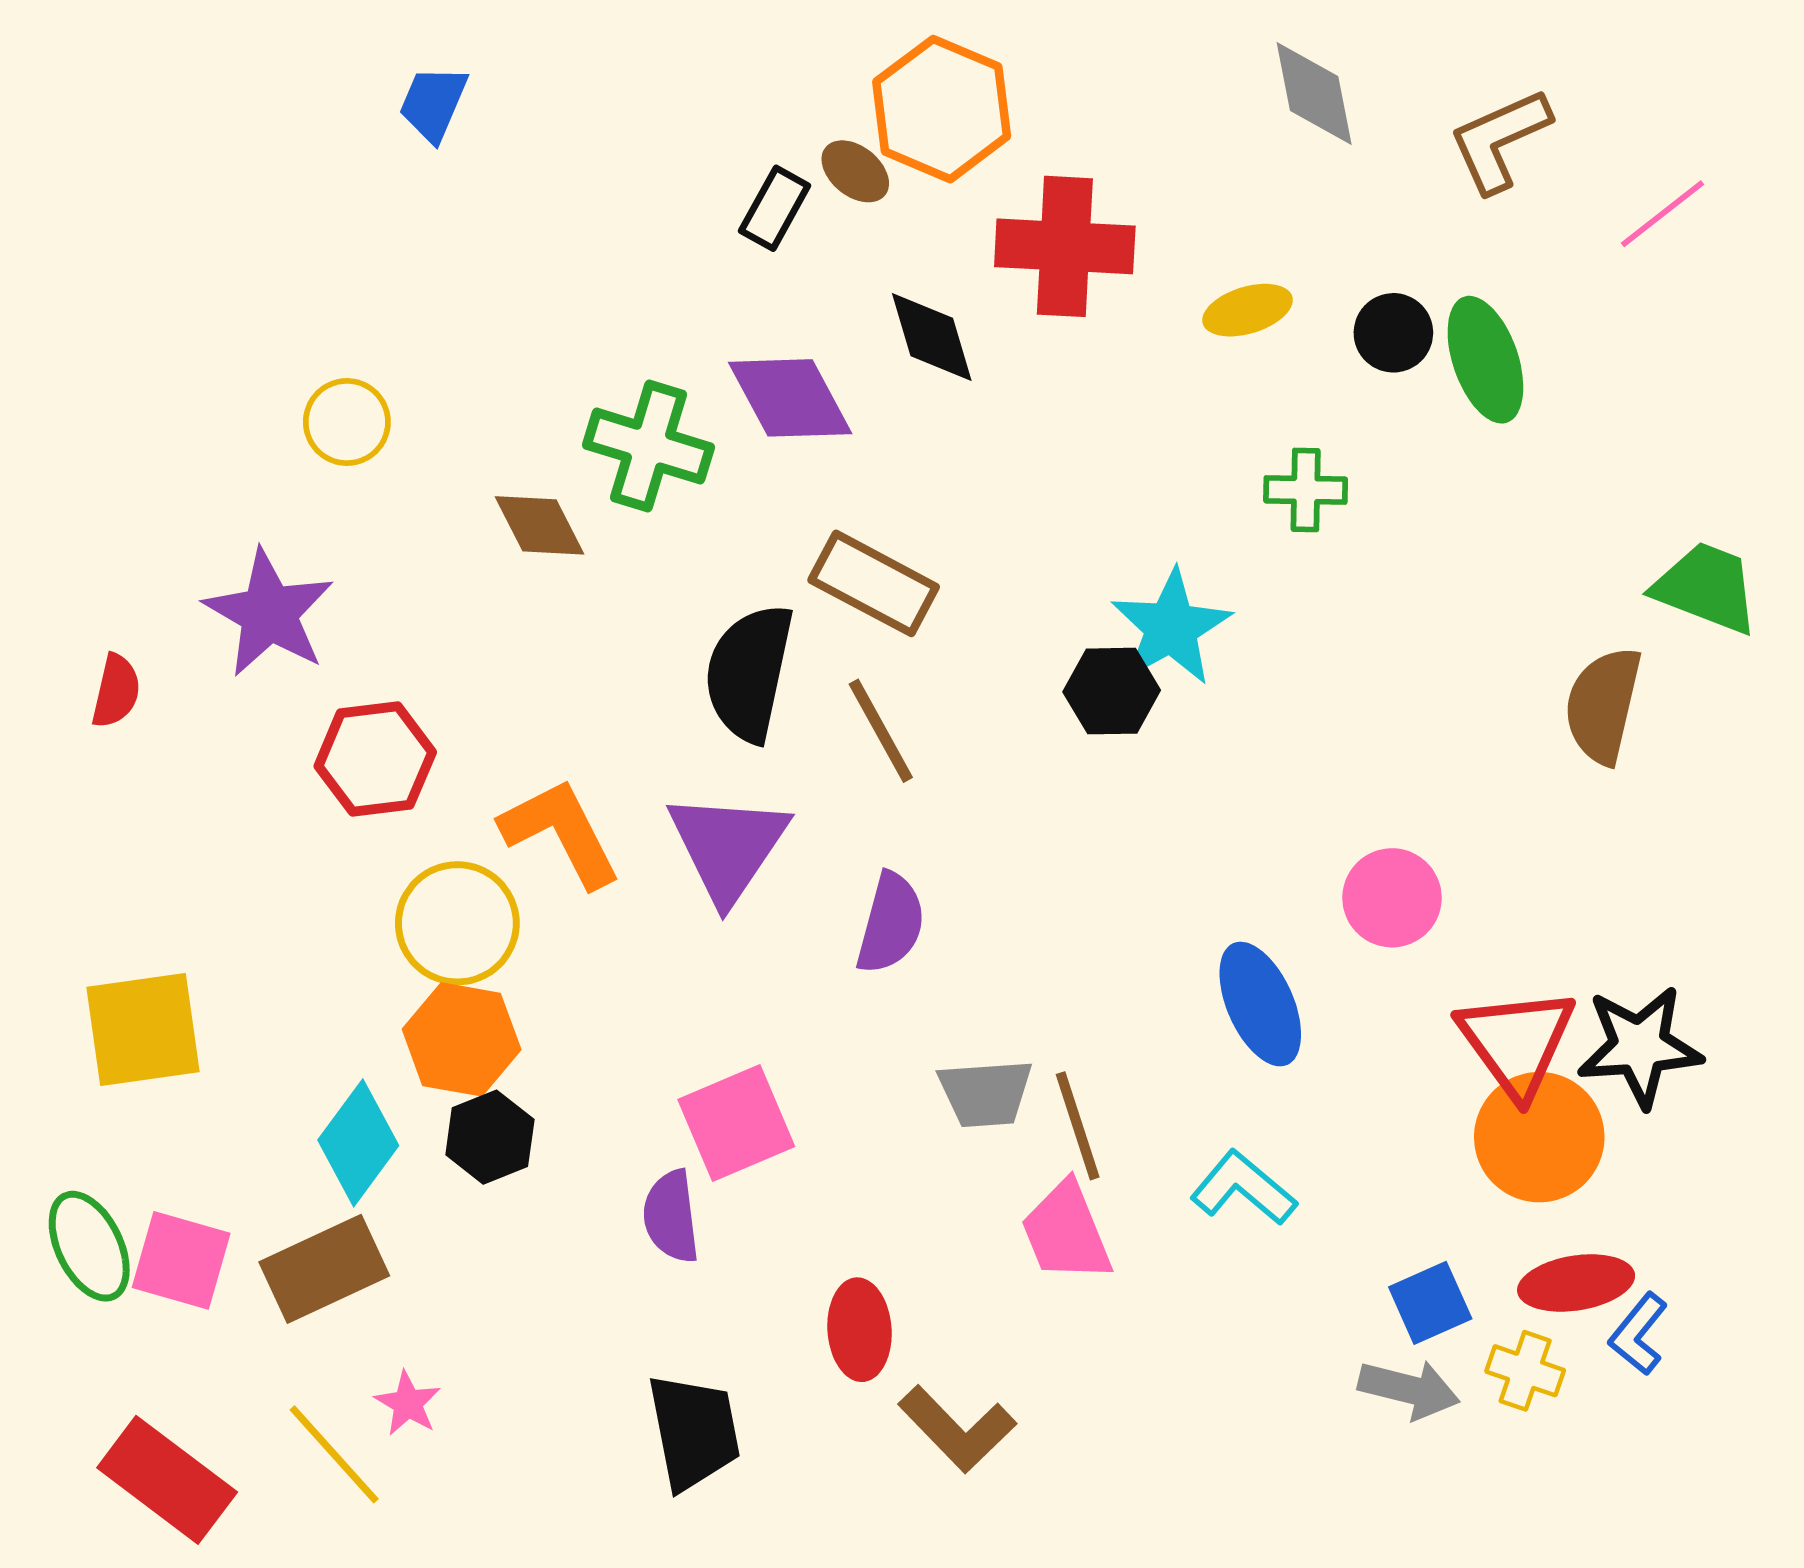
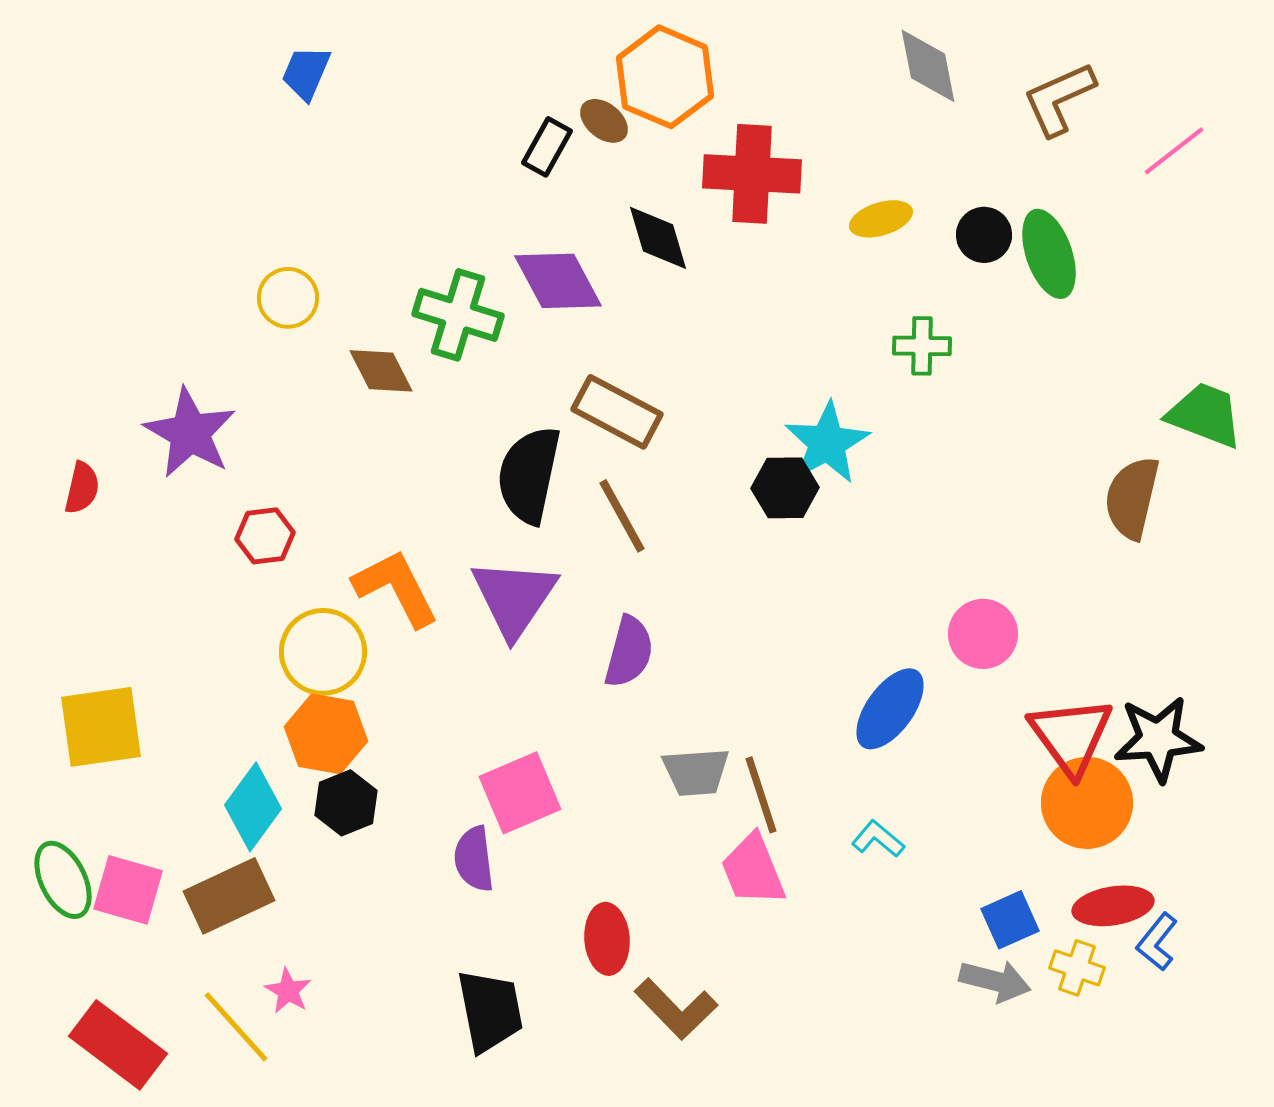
yellow circle: (347, 422) -> (288, 298), moved
red hexagon: (375, 759) -> (265, 536), size x0.7
blue ellipse: (1260, 1004) -> (890, 709), turned 60
cyan L-shape: (1243, 1188) -> (878, 839), size x0.7

